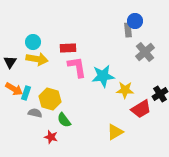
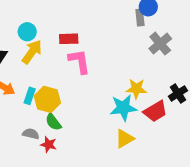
yellow arrow: (37, 59) -> (32, 52), turned -65
cyan star: (103, 76) -> (123, 108), moved
cyan rectangle: (26, 93) -> (30, 96), moved
gray semicircle: (35, 113) -> (31, 134), moved
green semicircle: (64, 120) -> (53, 122), moved

